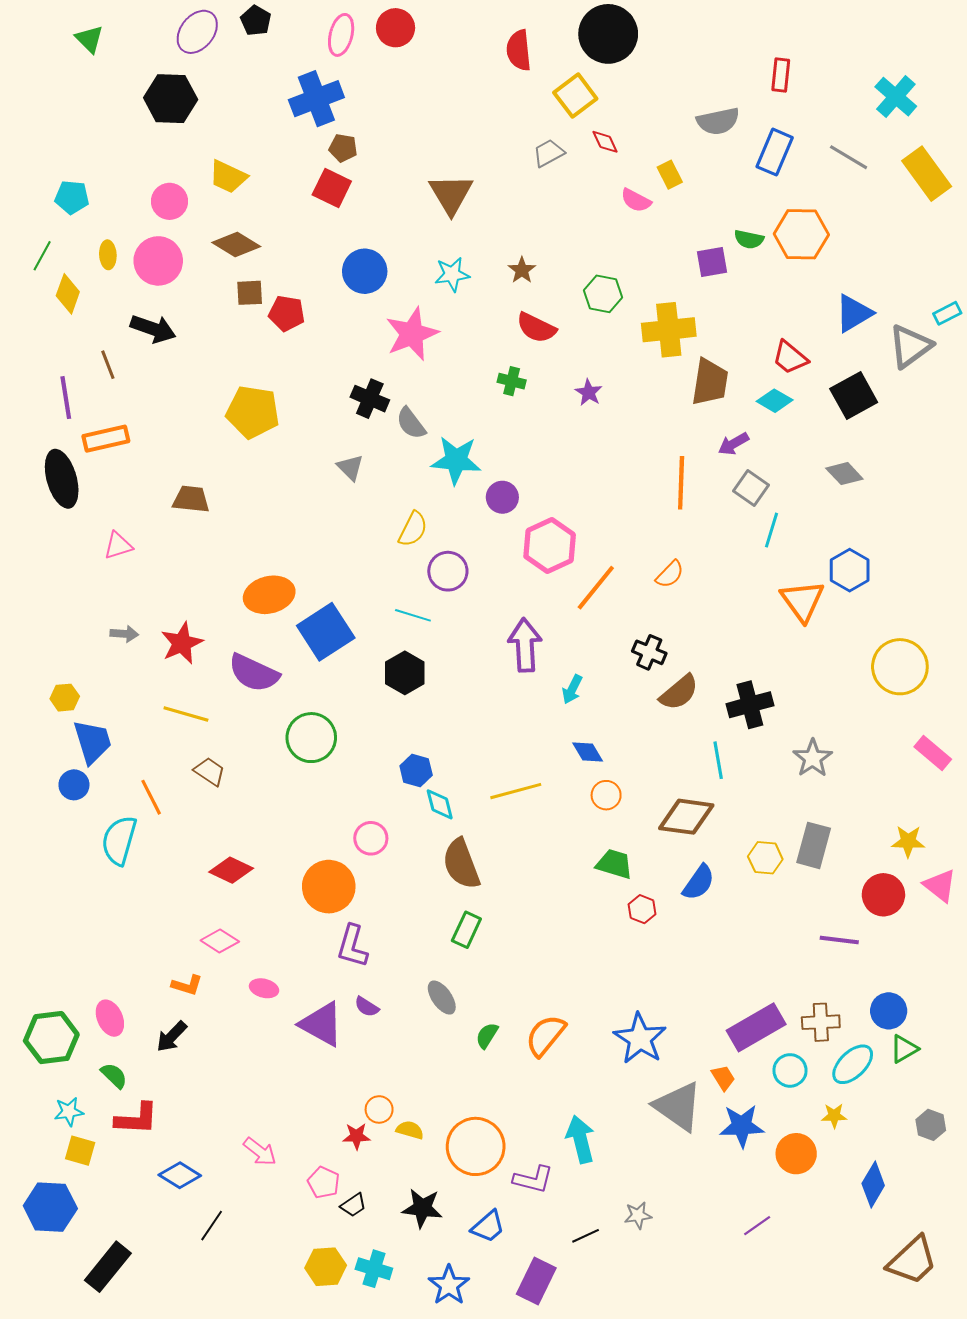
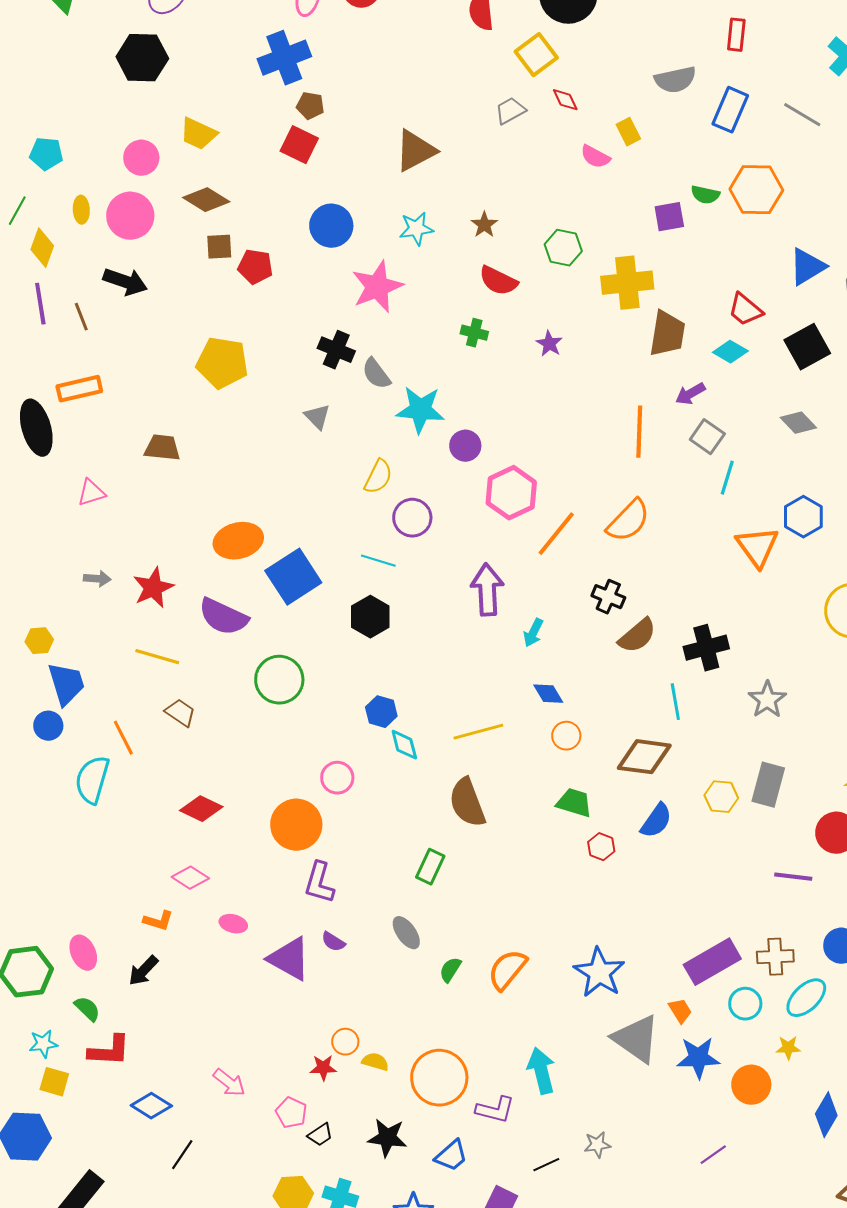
brown triangle: (451, 194) -> (415, 151), turned 33
purple line: (66, 398) -> (40, 304), moved
orange semicircle: (670, 574) -> (628, 521), size x1.6
brown semicircle: (461, 864) -> (467, 803), moved

